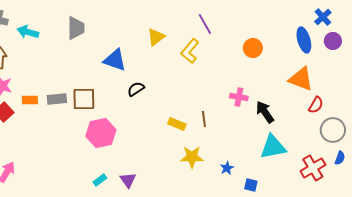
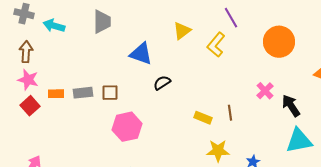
orange circle: (253, 48) -> (279, 42), size x1.6
pink cross: (239, 97) -> (265, 91), turned 36
brown square: (84, 99) -> (110, 93), size x0.7

